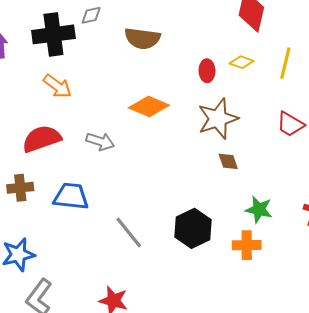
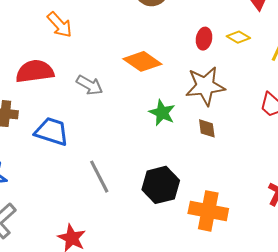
green star: (259, 210) -> (162, 113), moved
orange cross: (247, 245) -> (208, 211), size x1.4

